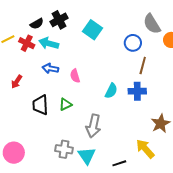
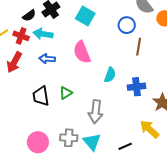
pink semicircle: (75, 76) -> (82, 52), moved, size x1.6
red arrow: (17, 82) -> (14, 62), moved, size x1.5
blue cross: (137, 91) -> (137, 87), moved
pink circle: (14, 153) -> (38, 142), moved

